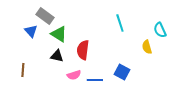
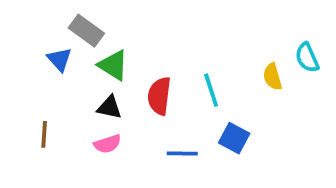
cyan line: (120, 23) -> (211, 90), moved
yellow semicircle: (147, 47) -> (272, 77), moved
pink semicircle: (74, 75) -> (107, 144), moved

